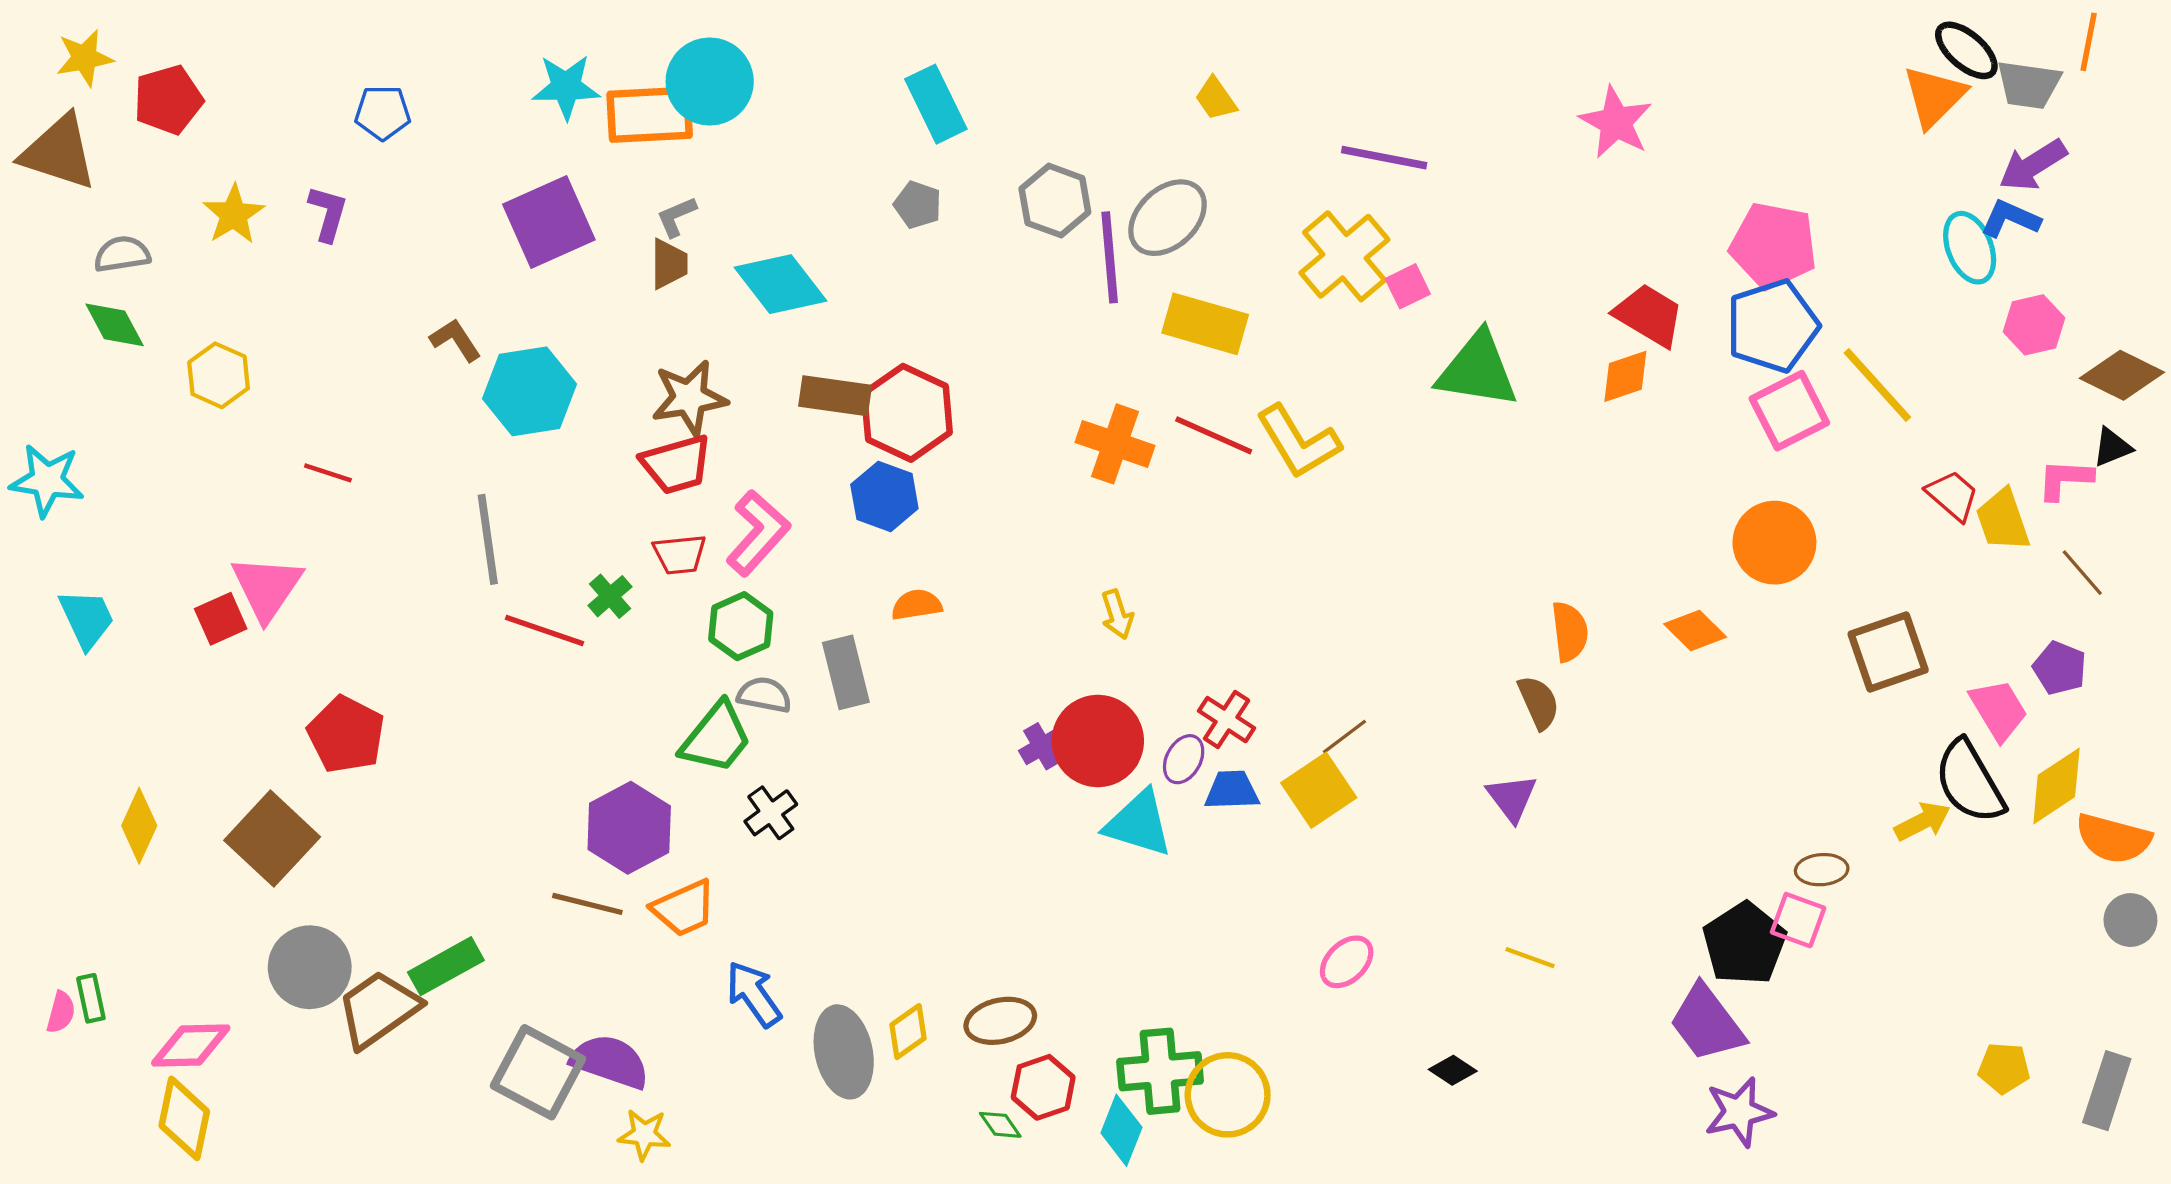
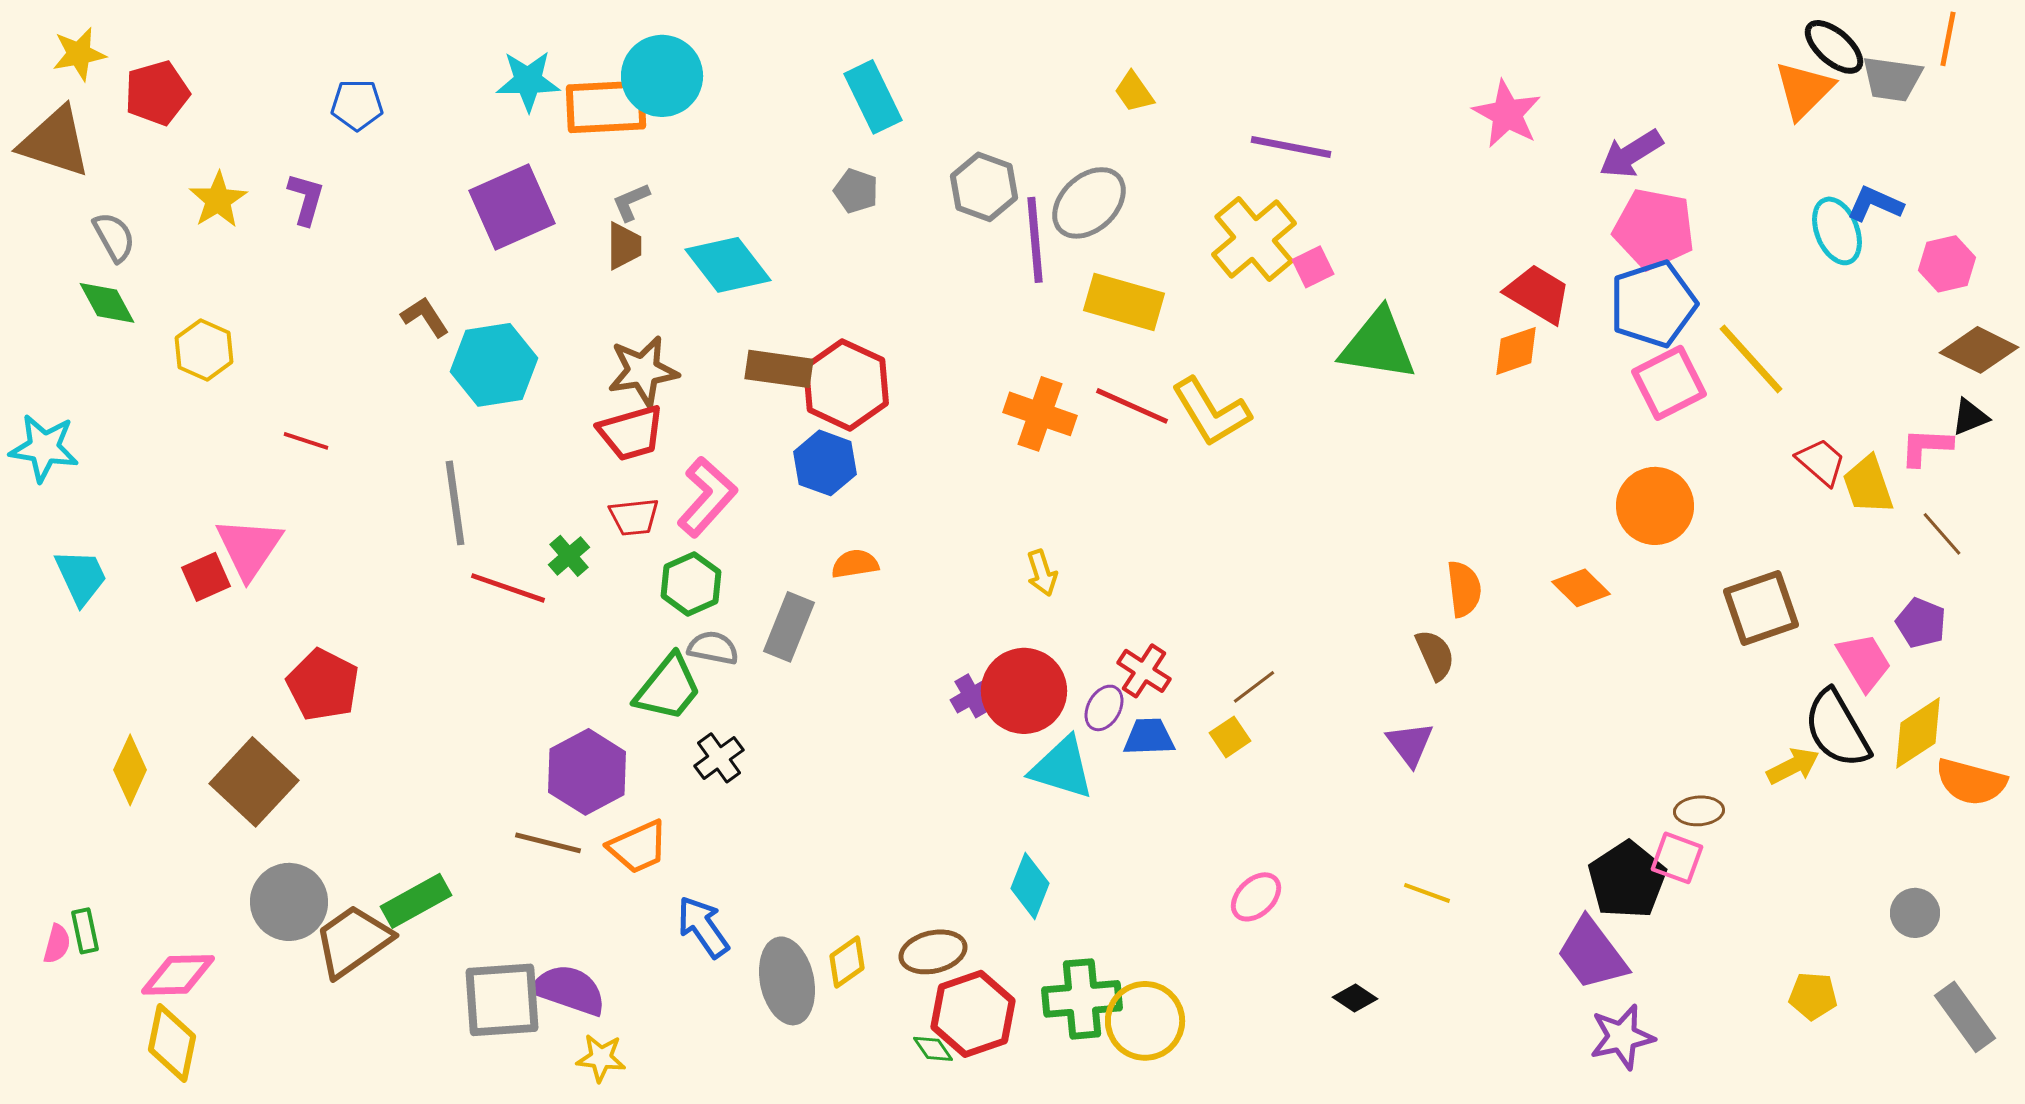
purple arrow: (2033, 165) -> (1631, 154), moved
gray semicircle: (122, 254) -> (114, 237), turned 70
pink hexagon: (2034, 325) -> (1947, 264), moved
gray rectangle: (846, 672) -> (789, 627), turned 36
yellow square: (1319, 790) -> (1230, 737), size x0.6
gray circle: (2130, 920) -> (1915, 913), moved
yellow pentagon: (2004, 1068) -> (1813, 996), moved
gray square: (538, 1072) -> (502, 1000), turned -32
red hexagon: (1043, 1087) -> (973, 1014), size x1.4
gray rectangle: (2107, 1091) -> (1965, 1017), turned -54
cyan diamond: (1121, 1130) -> (1030, 886), moved

